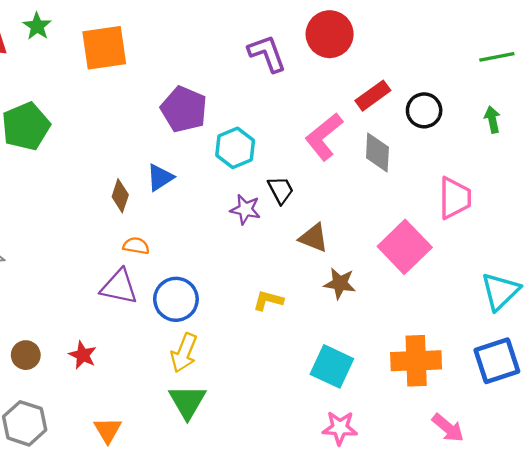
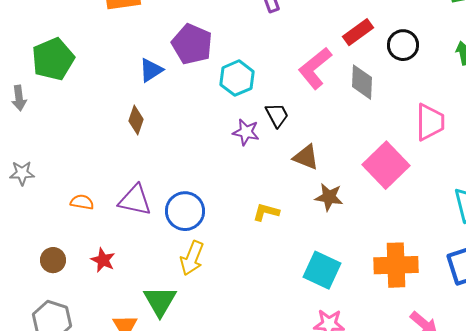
blue triangle: (160, 178) -> (151, 70), moved
orange semicircle: (136, 246) -> (82, 202), moved
green triangle: (187, 402) -> (160, 301), moved

